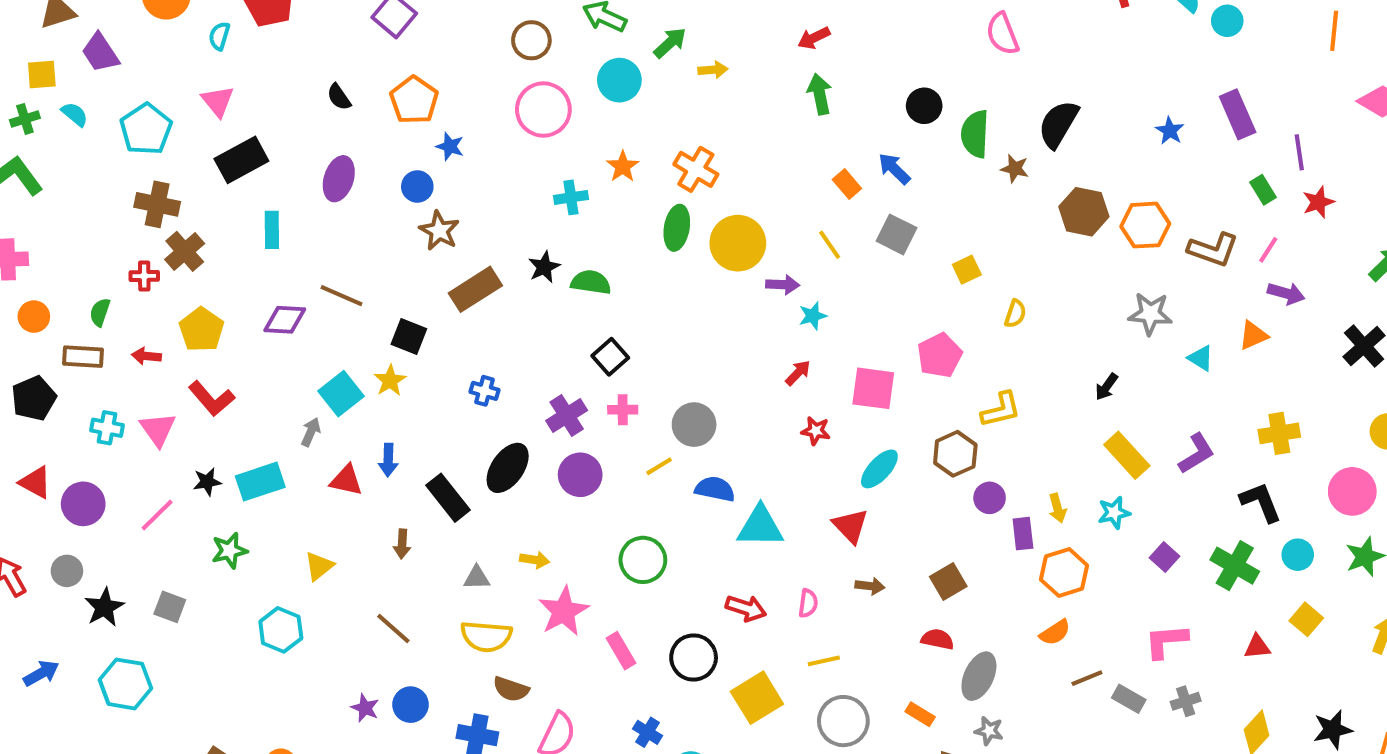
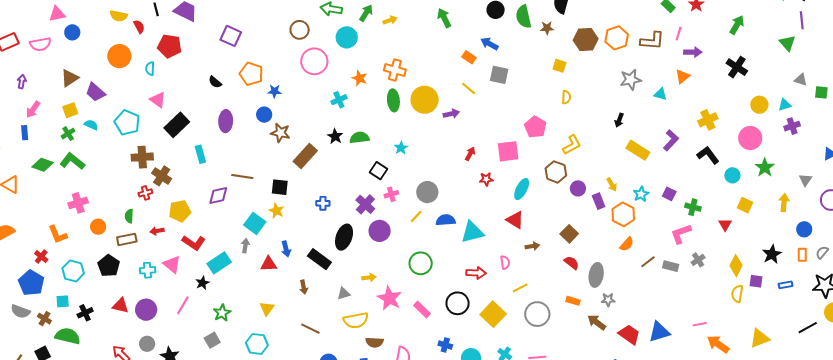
yellow square: (967, 270) -> (559, 66), moved, turned -32
cyan star: (813, 316) -> (401, 148), moved
yellow pentagon: (202, 330) -> (180, 211), turned -30
cyan rectangle: (260, 482) -> (219, 263), moved
cyan star: (1114, 513) -> (641, 194), moved
green cross: (1235, 566) -> (693, 207), moved, size x0.7
gray square: (170, 607) -> (212, 340), moved, turned -35
red semicircle: (937, 639) -> (572, 263), turned 42
red triangle: (1257, 647) -> (725, 225), turned -40

